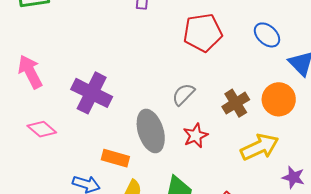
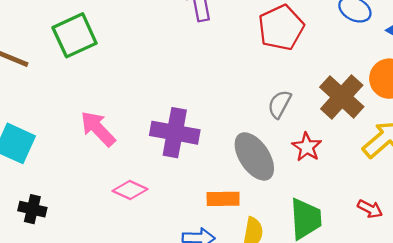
brown cross: (236, 103) -> (342, 97), size x1.4

